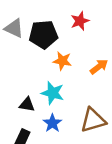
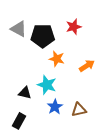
brown triangle: (93, 120) -> (79, 110), size x0.7
blue star: (52, 123) -> (55, 107), moved

